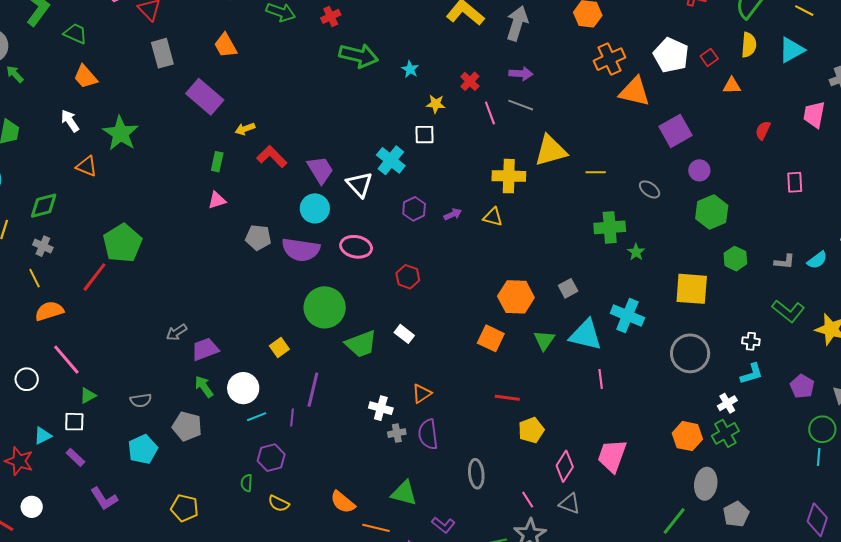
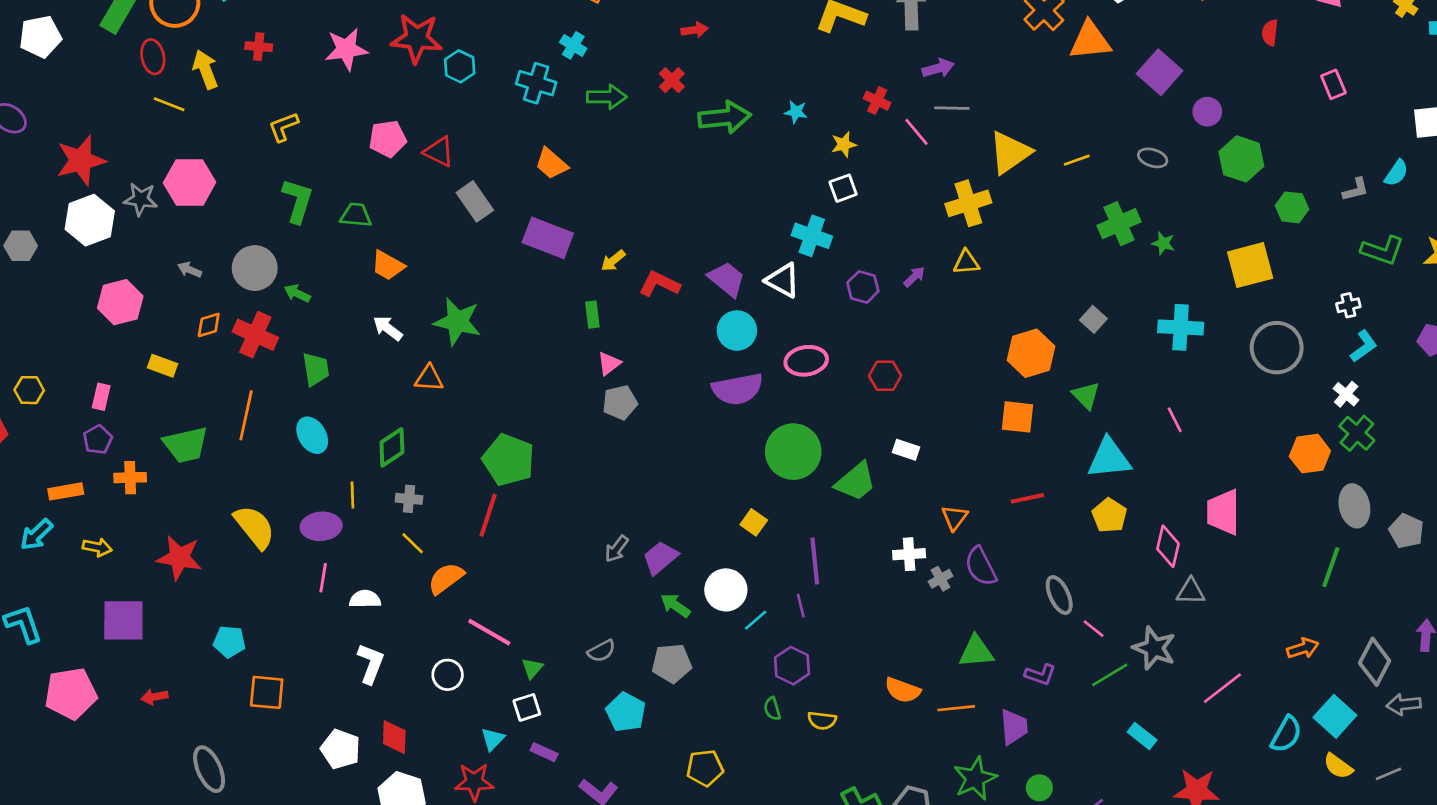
gray pentagon: (258, 238) -> (620, 402), moved
cyan triangle: (586, 335) -> (1109, 458), moved
red line: (507, 398) -> (1027, 498), moved
pink line: (528, 500) -> (1094, 629), moved

